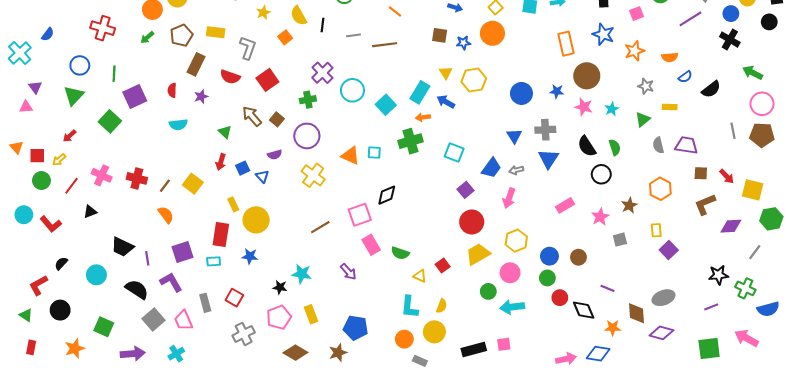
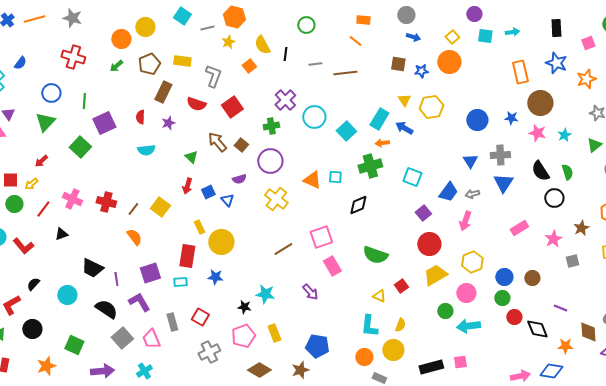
black diamond: (387, 195) -> (358, 205), moved
green semicircle: (400, 253) -> (375, 255), moved, size x1.4

